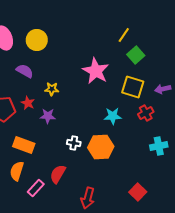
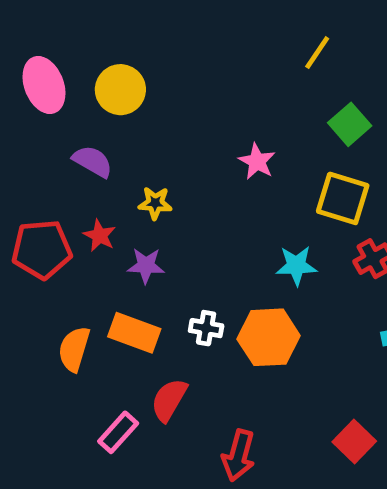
yellow line: (124, 35) -> (317, 53), moved
pink star: (96, 71) -> (257, 161), size x0.6
orange rectangle: (24, 145) -> (134, 333), moved
orange semicircle: (17, 171) -> (74, 349), moved

